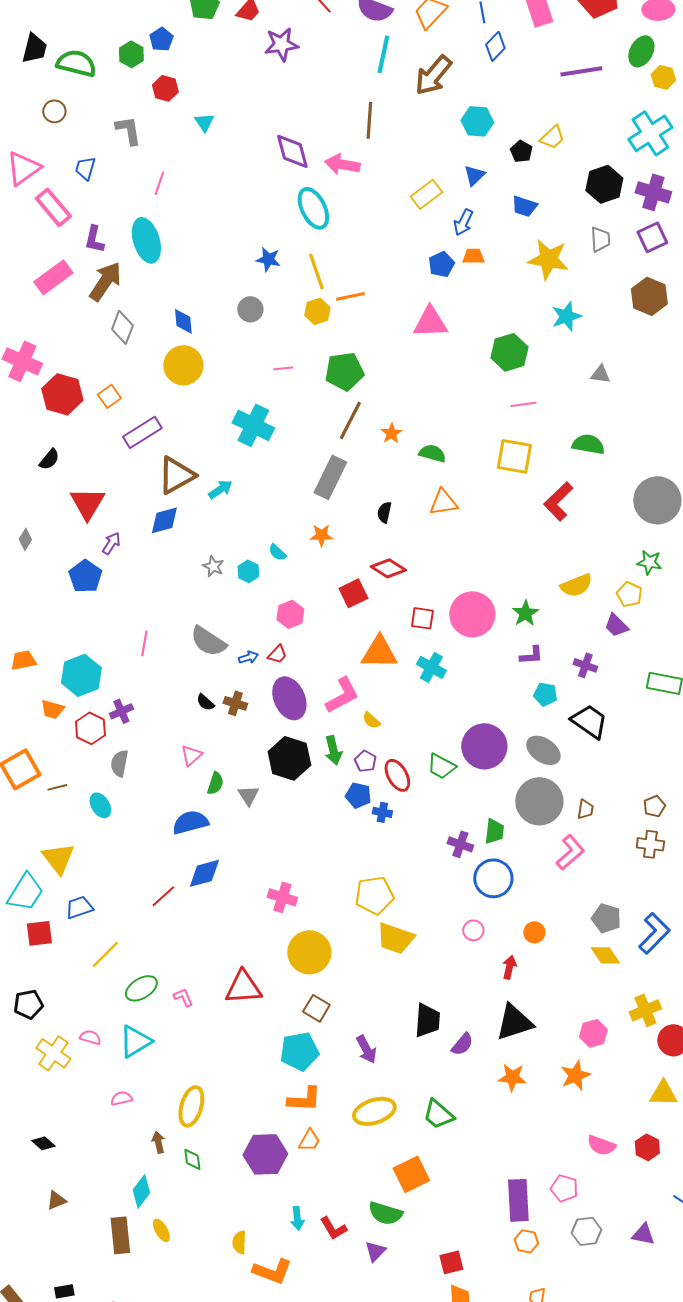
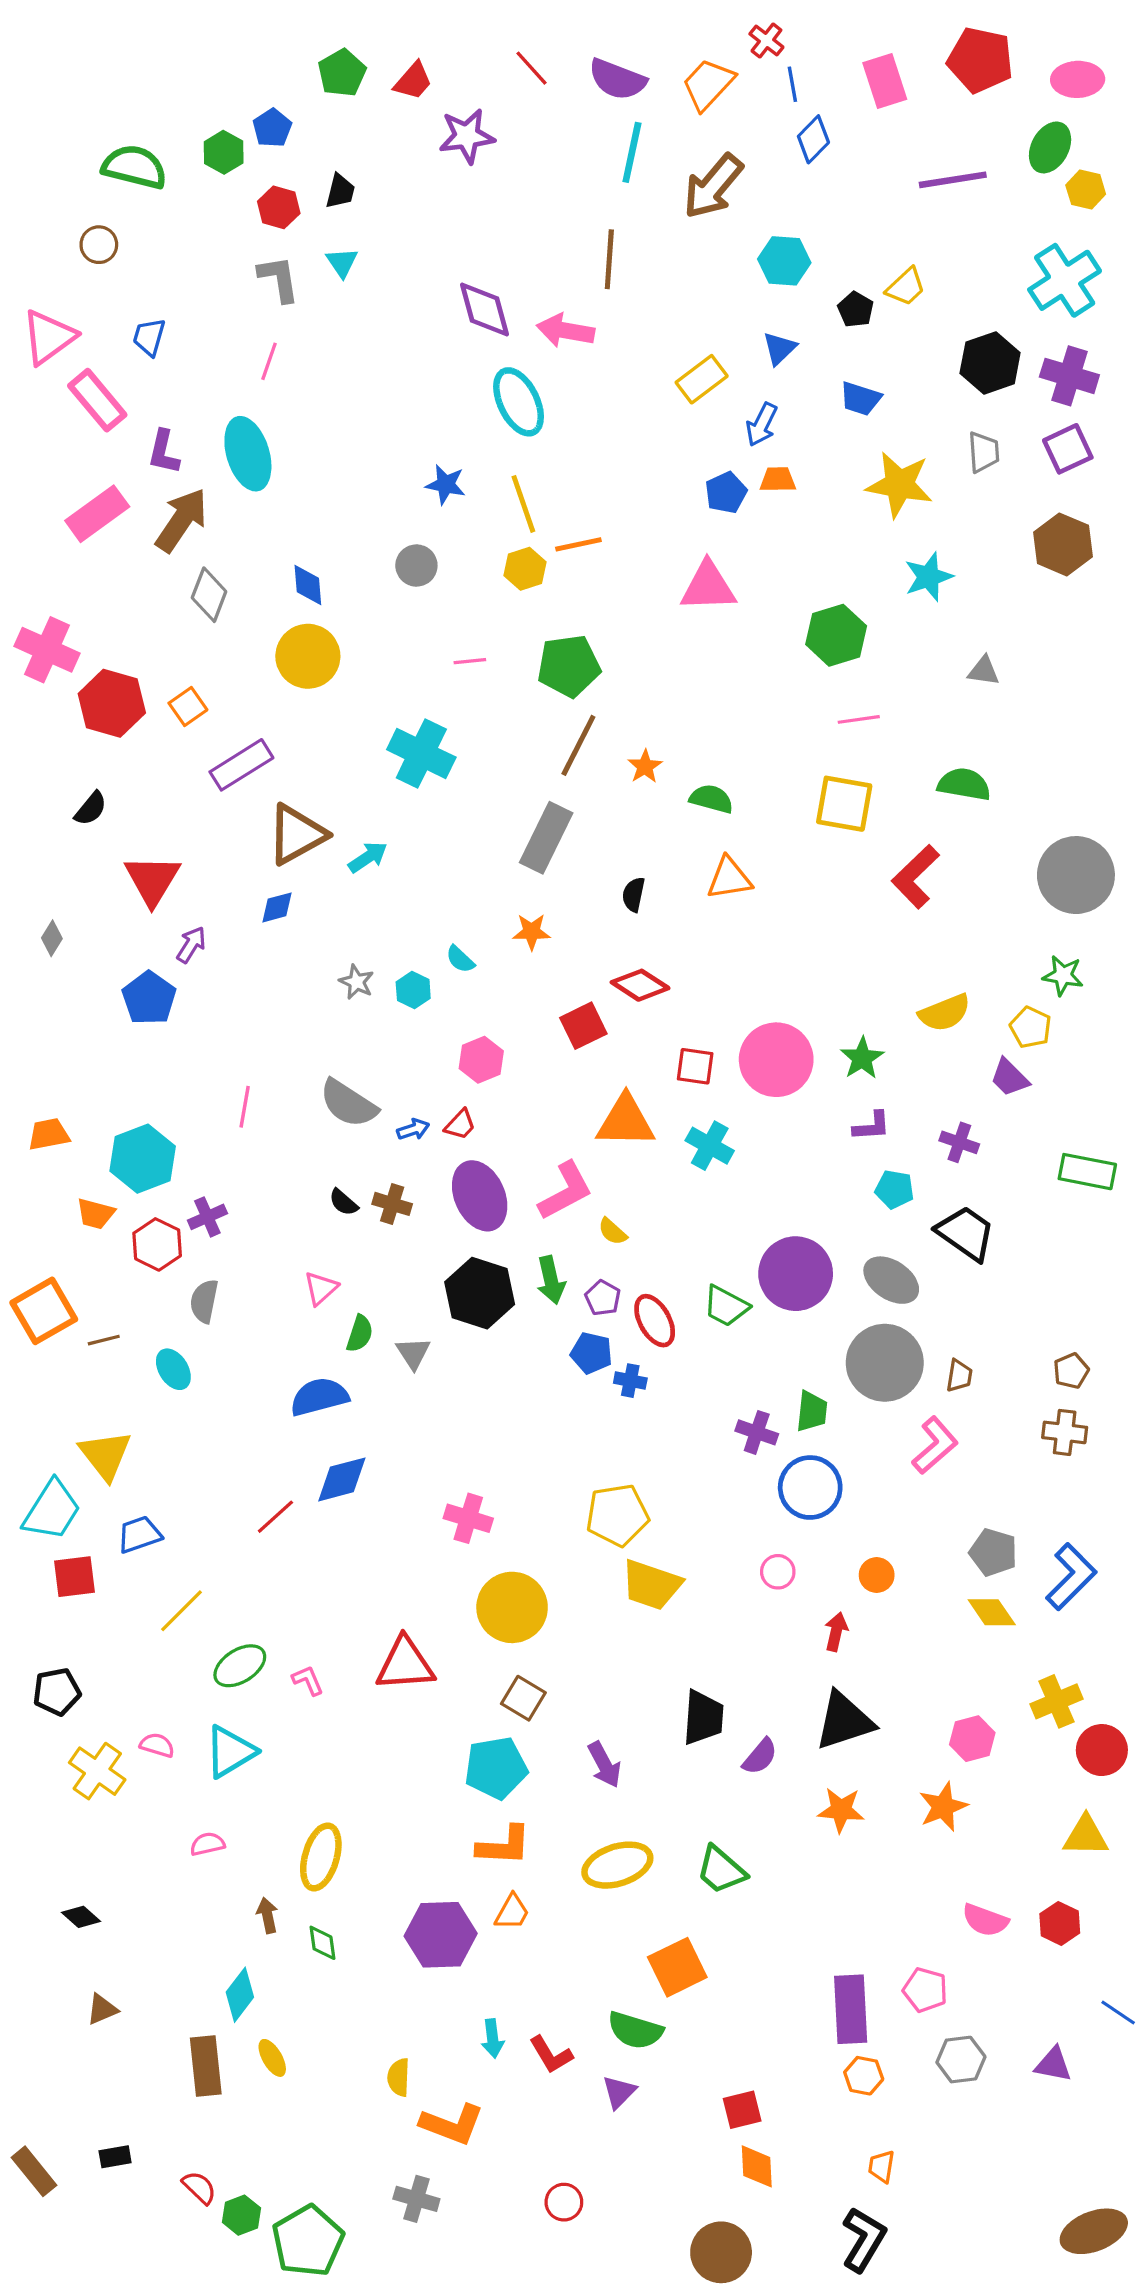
black trapezoid: (34, 48) -> (340, 191), moved, size x0.7
gray L-shape: (128, 130) -> (279, 279), moved
blue diamond: (164, 520) -> (277, 907), size x0.7

